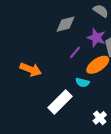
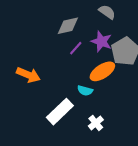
purple line: (75, 52) -> (76, 48), moved
white cross: (100, 118) -> (96, 123), moved

